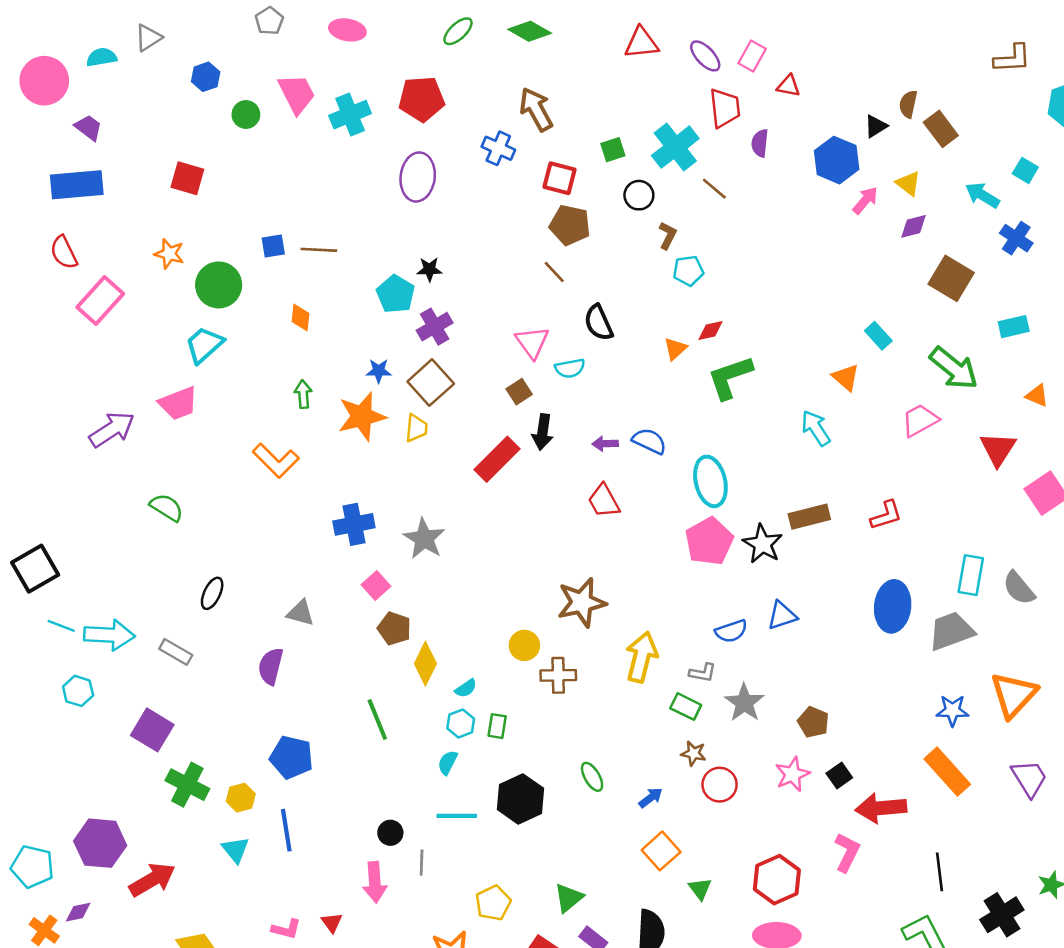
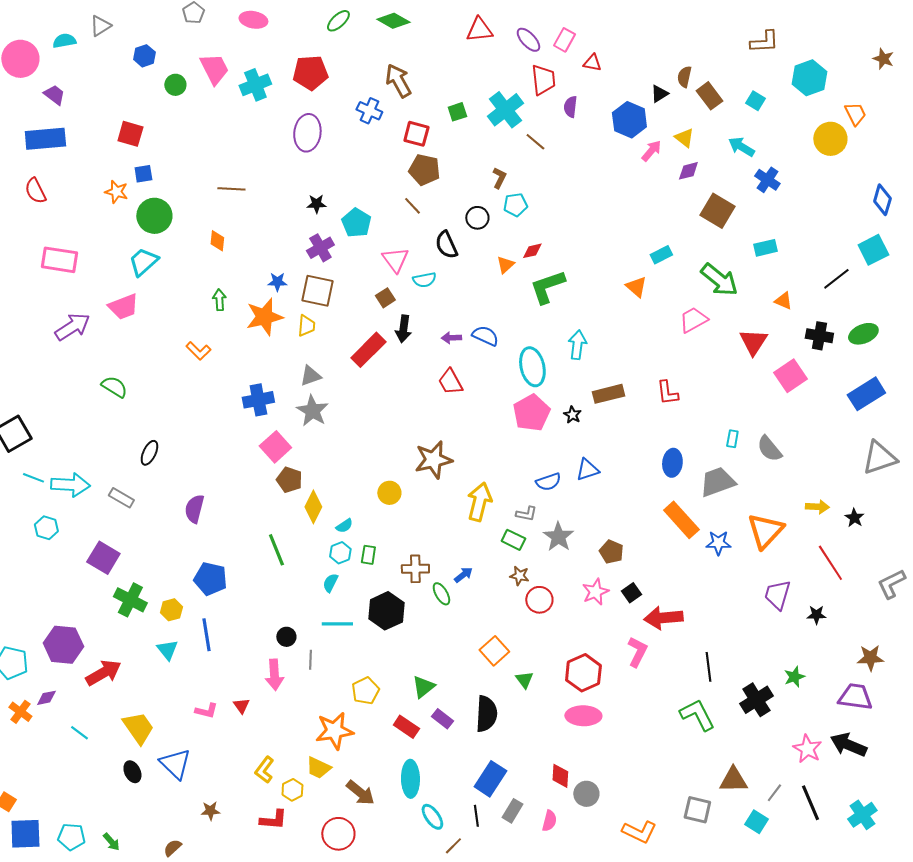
cyan square: (1025, 170) -> (755, 101), moved
black circle: (639, 195) -> (477, 218), moved
blue square: (273, 246) -> (143, 174), moved
cyan pentagon: (396, 294) -> (356, 223), moved
pink rectangle: (100, 301) -> (59, 260), moved, turned 57
cyan rectangle: (878, 336) -> (661, 255), turned -75
brown square: (431, 383) -> (317, 291), turned -36
cyan arrow: (816, 428) -> (577, 345), moved, turned 40
orange L-shape: (276, 461) -> (198, 351), size x0.7
red L-shape: (886, 515) -> (667, 393), turned 100
black star: (763, 544) -> (572, 415), size x0.6
cyan rectangle: (971, 575) -> (732, 439), size x0.6
pink square: (376, 586) -> (275, 447), size x1.4
blue ellipse: (893, 606) -> (672, 463), size x0.7
gray triangle: (301, 613) -> (310, 376), moved, turned -35
brown cross: (558, 675) -> (415, 569), moved
orange rectangle: (947, 772) -> (681, 520), moved
purple trapezoid: (1029, 778) -> (777, 595), turned -132
blue arrow: (651, 798) -> (463, 575), moved

